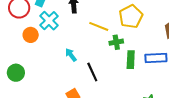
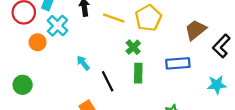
yellow line: (99, 26) -> (114, 18), moved
green cross: (116, 42) -> (133, 47), turned -32
green rectangle: (131, 60) -> (138, 73), moved

